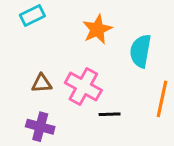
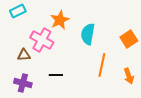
pink cross: (83, 87) -> (42, 40), moved
black line: (110, 114) -> (56, 75), moved

